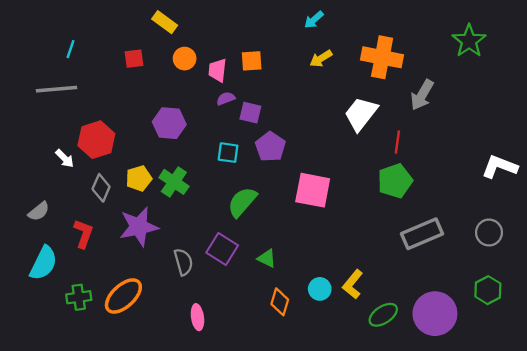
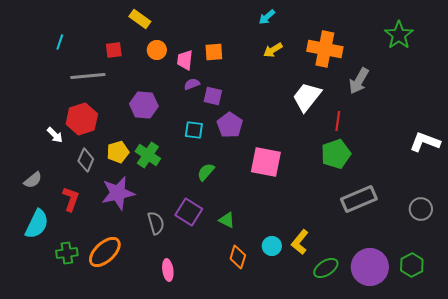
gray line: (56, 89) -> (88, 76), moved
green semicircle: (242, 202) -> (206, 172), size x0.7
gray circle: (489, 233) -> (421, 209), moved
green hexagon: (488, 290) -> (412, 265), moved

